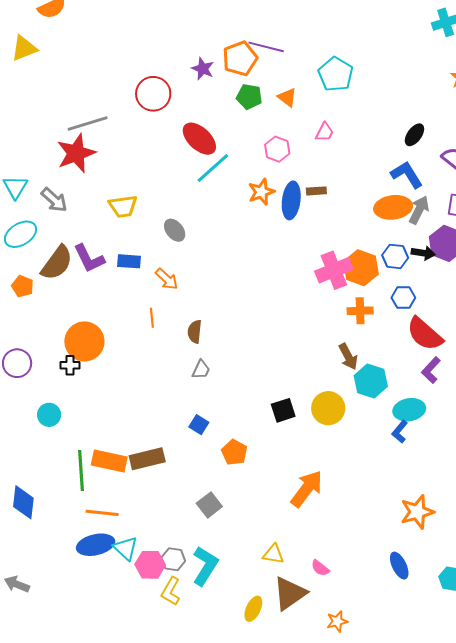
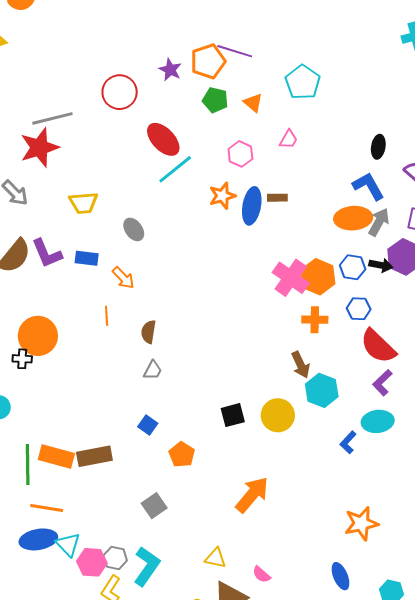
black ellipse: (414, 135) -> (378, 147), turned -30
pink cross: (334, 270) -> (291, 278), turned -36
cyan ellipse: (409, 410) -> (378, 421), moved

